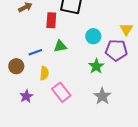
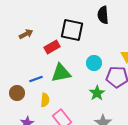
red rectangle: (51, 20) -> (52, 47), turned 56
green triangle: (60, 46) -> (61, 73), size x1.5

